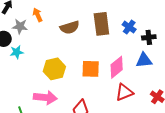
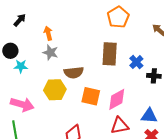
gray star: (20, 26) -> (50, 52), moved
brown semicircle: (70, 27) -> (74, 72), moved
blue triangle: (144, 60) -> (149, 116), moved
pink arrow: (45, 98) -> (22, 104), moved

